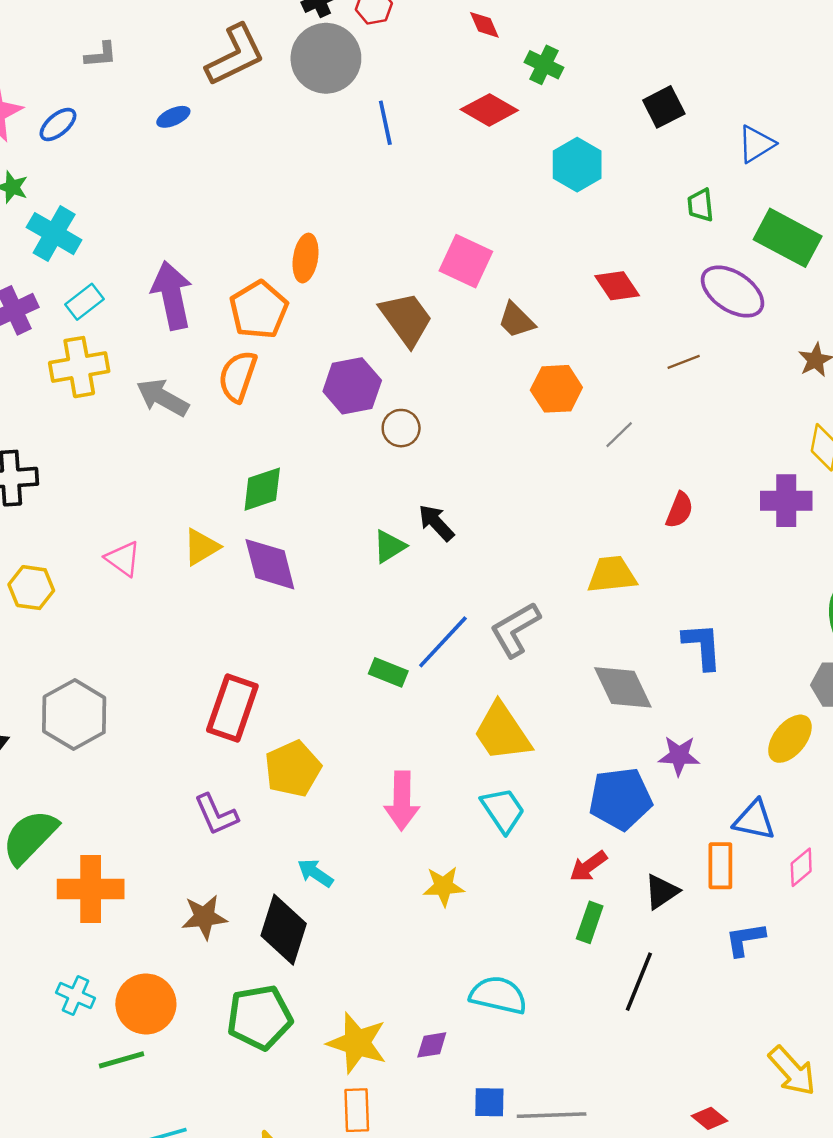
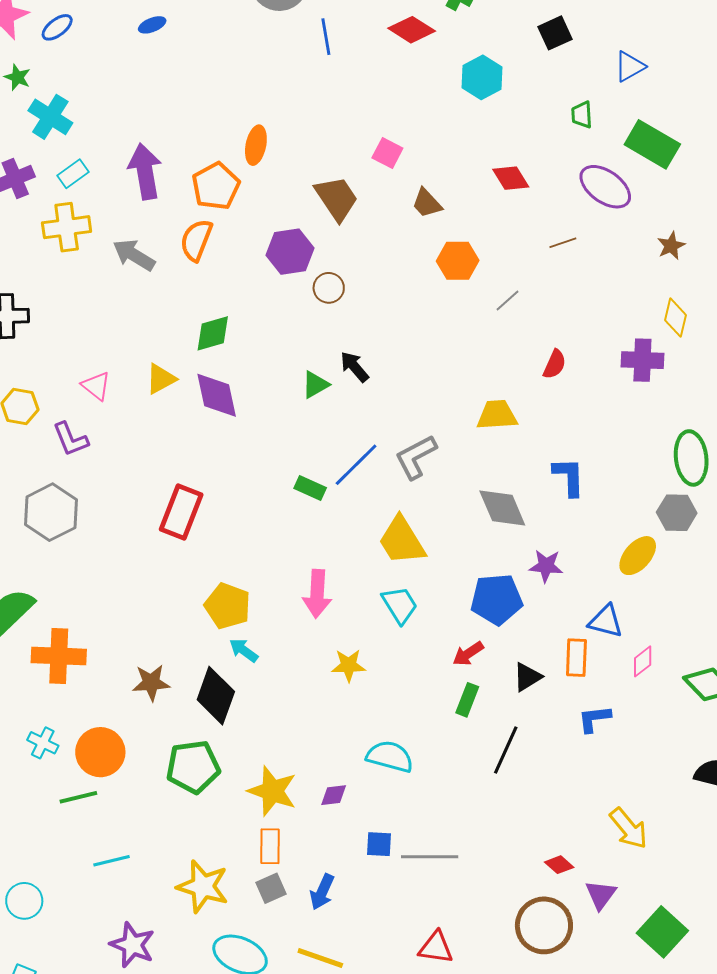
pink square: (466, 261) -> (387, 153), size x0.7
yellow pentagon: (293, 769) -> (228, 606), moved, turned -30
purple L-shape: (216, 815) -> (71, 439), moved

